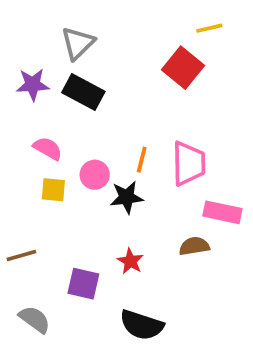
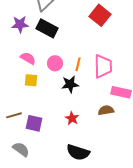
pink circle: (95, 175) -> (55, 63), moved
purple square: (83, 284) -> (34, 123), moved

